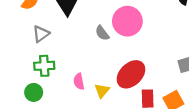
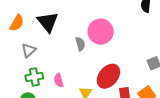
gray semicircle: (102, 33) -> (80, 44), turned -152
pink semicircle: (79, 81) -> (59, 80), moved

